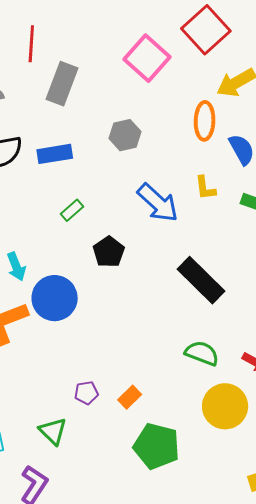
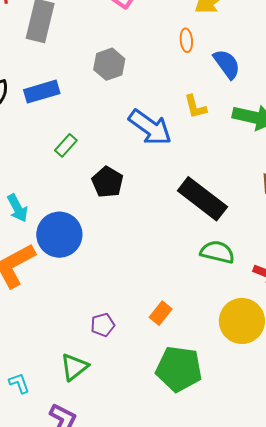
orange ellipse: (205, 121) -> (186, 40), size x0.6
green semicircle: (202, 353) -> (217, 252), moved
orange rectangle: (130, 397) -> (161, 313), moved
green triangle: (53, 431) -> (74, 367), turned 44

